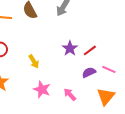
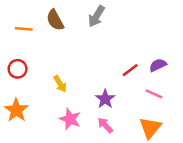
purple star: (70, 48) -> (105, 99), moved
purple semicircle: (89, 72) -> (158, 65), moved

